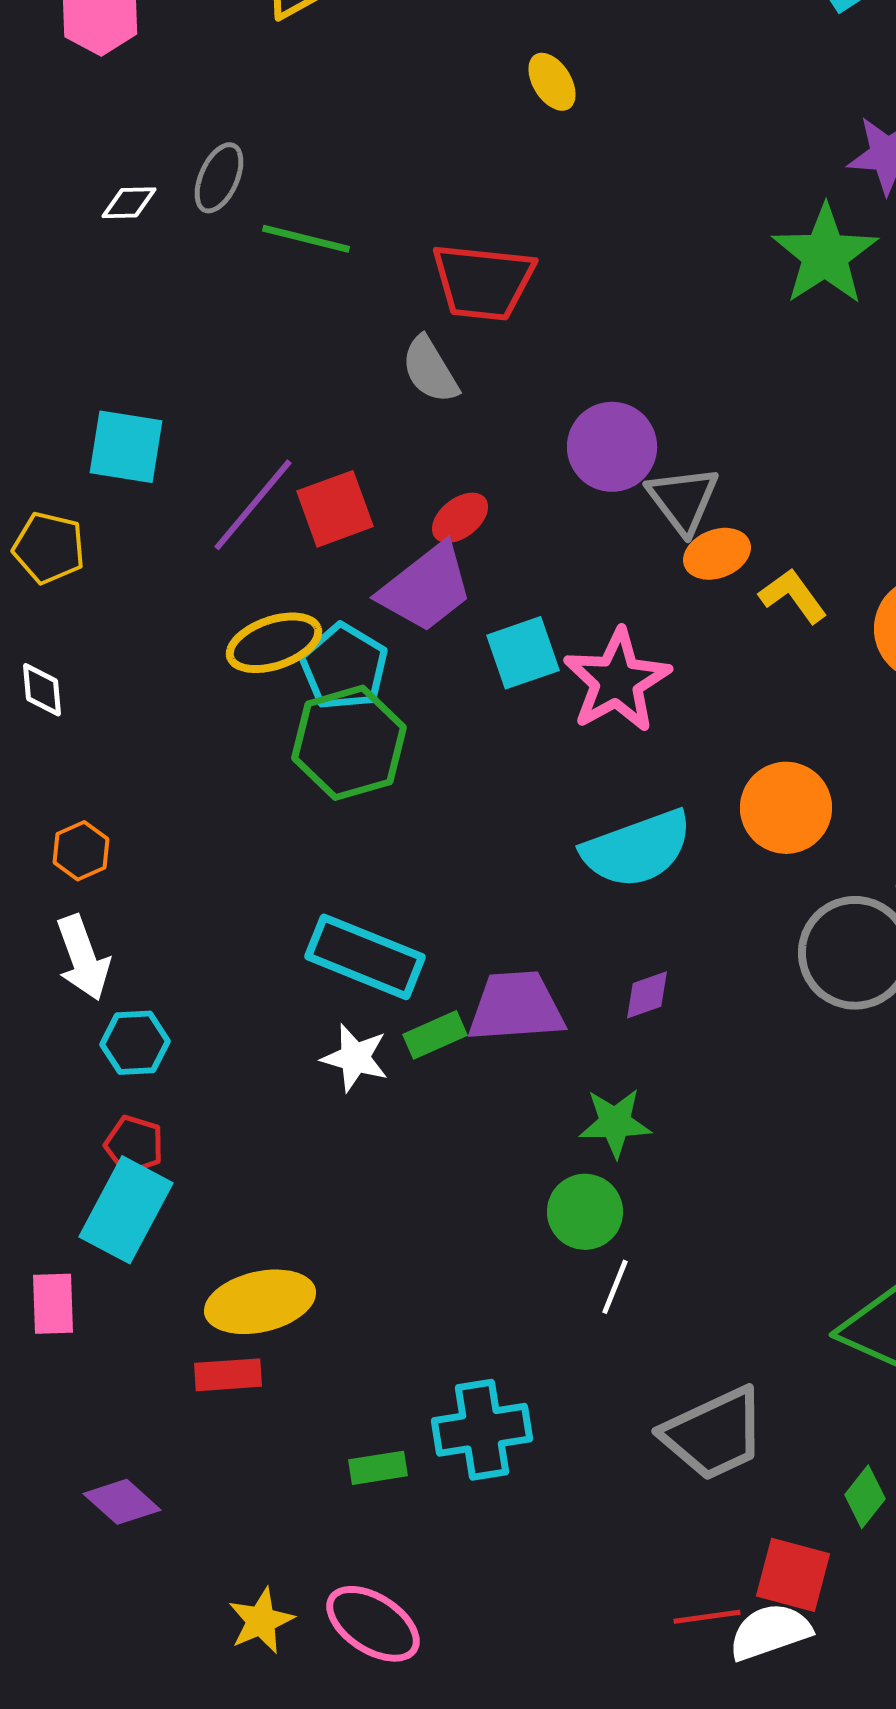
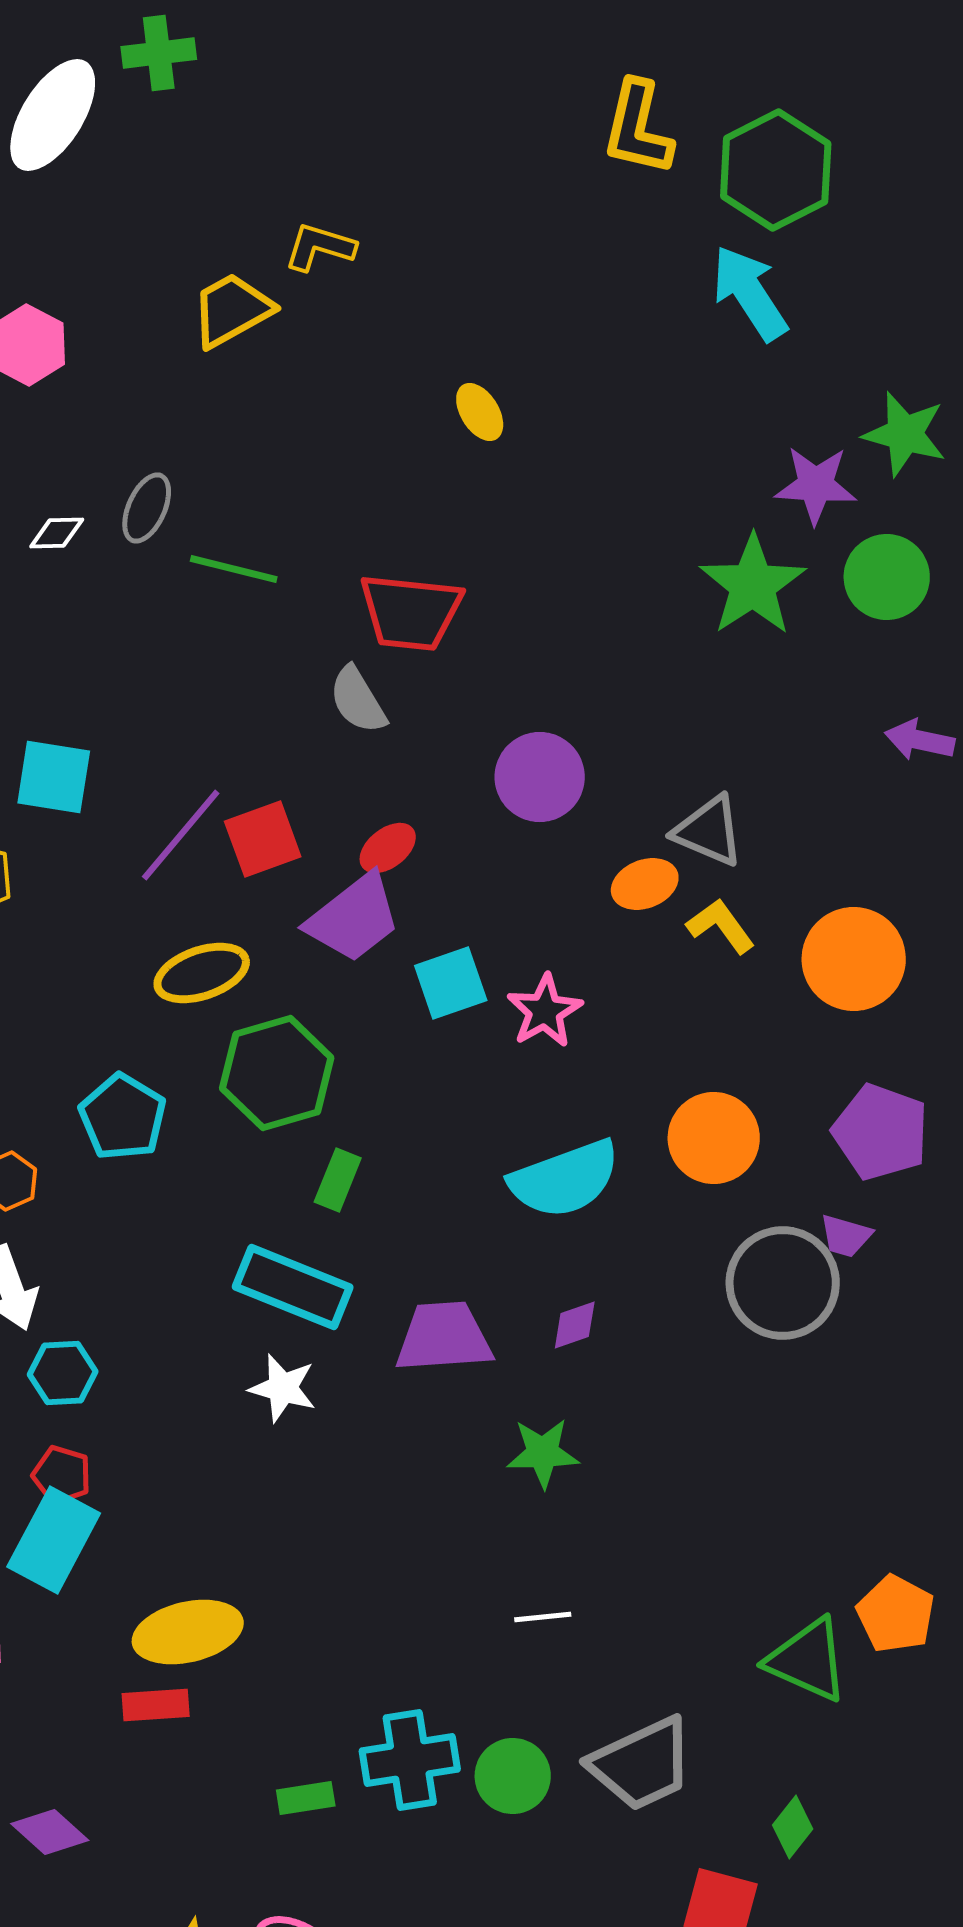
gray triangle: (683, 500) -> (709, 831), moved, turned -30
cyan pentagon: (344, 667) -> (123, 1117), moved
pink star: (617, 681) -> (545, 1011), size x0.7
green rectangle: (435, 1035) -> (338, 1180), moved, turned -44
green circle: (585, 1212) -> (513, 1776), moved
white line: (615, 1287) -> (543, 1617), turned 62

